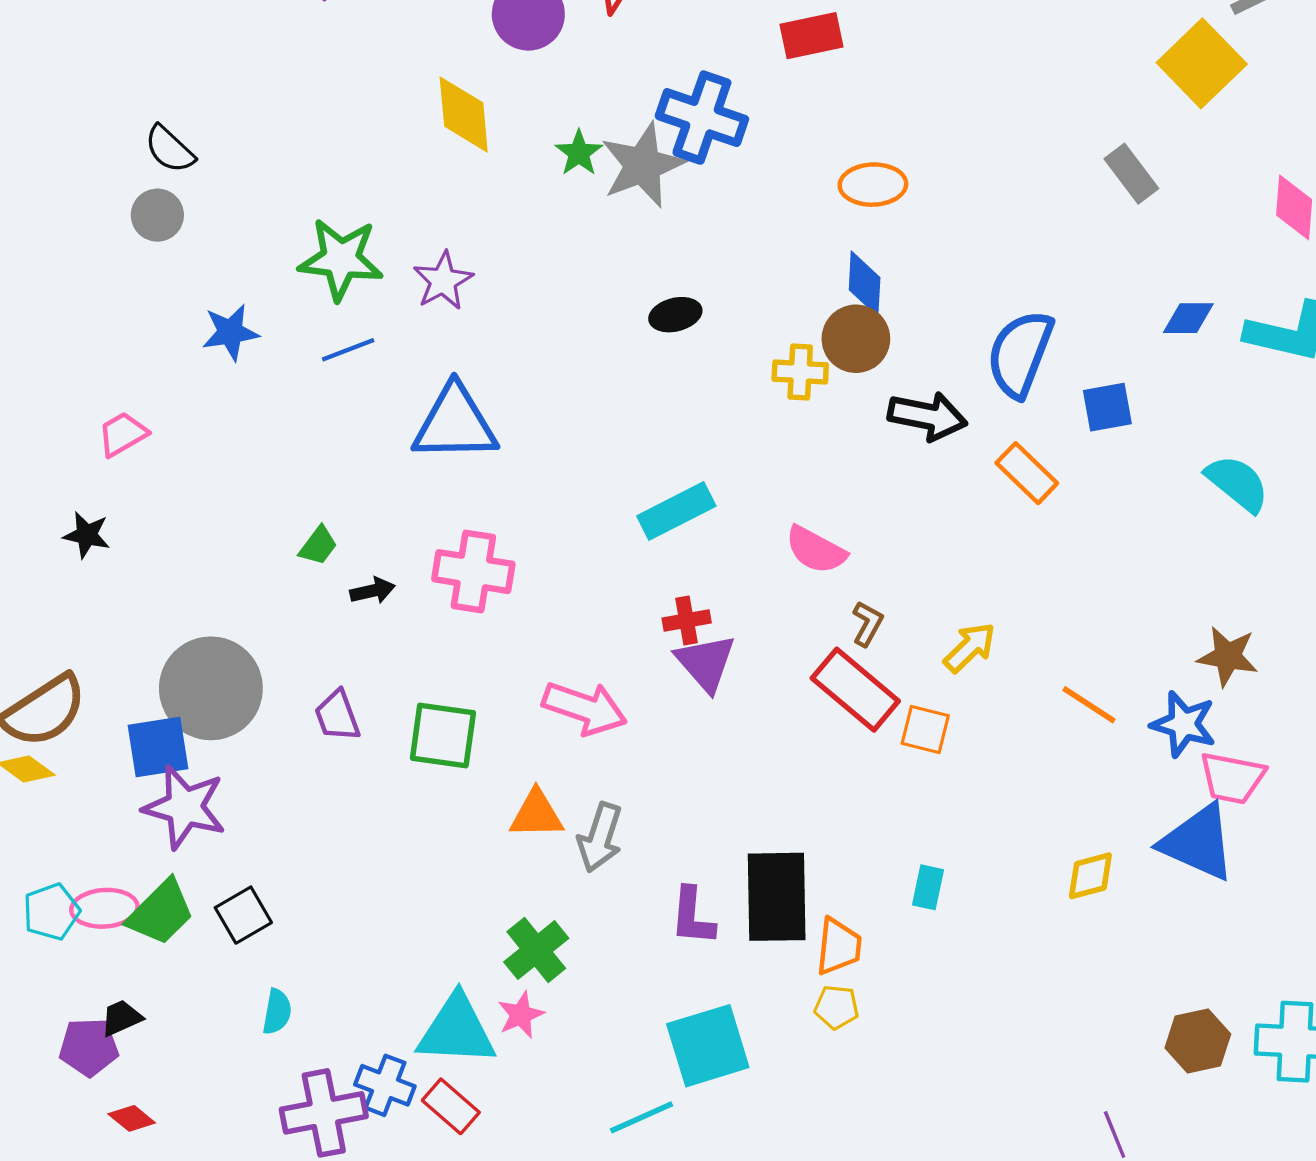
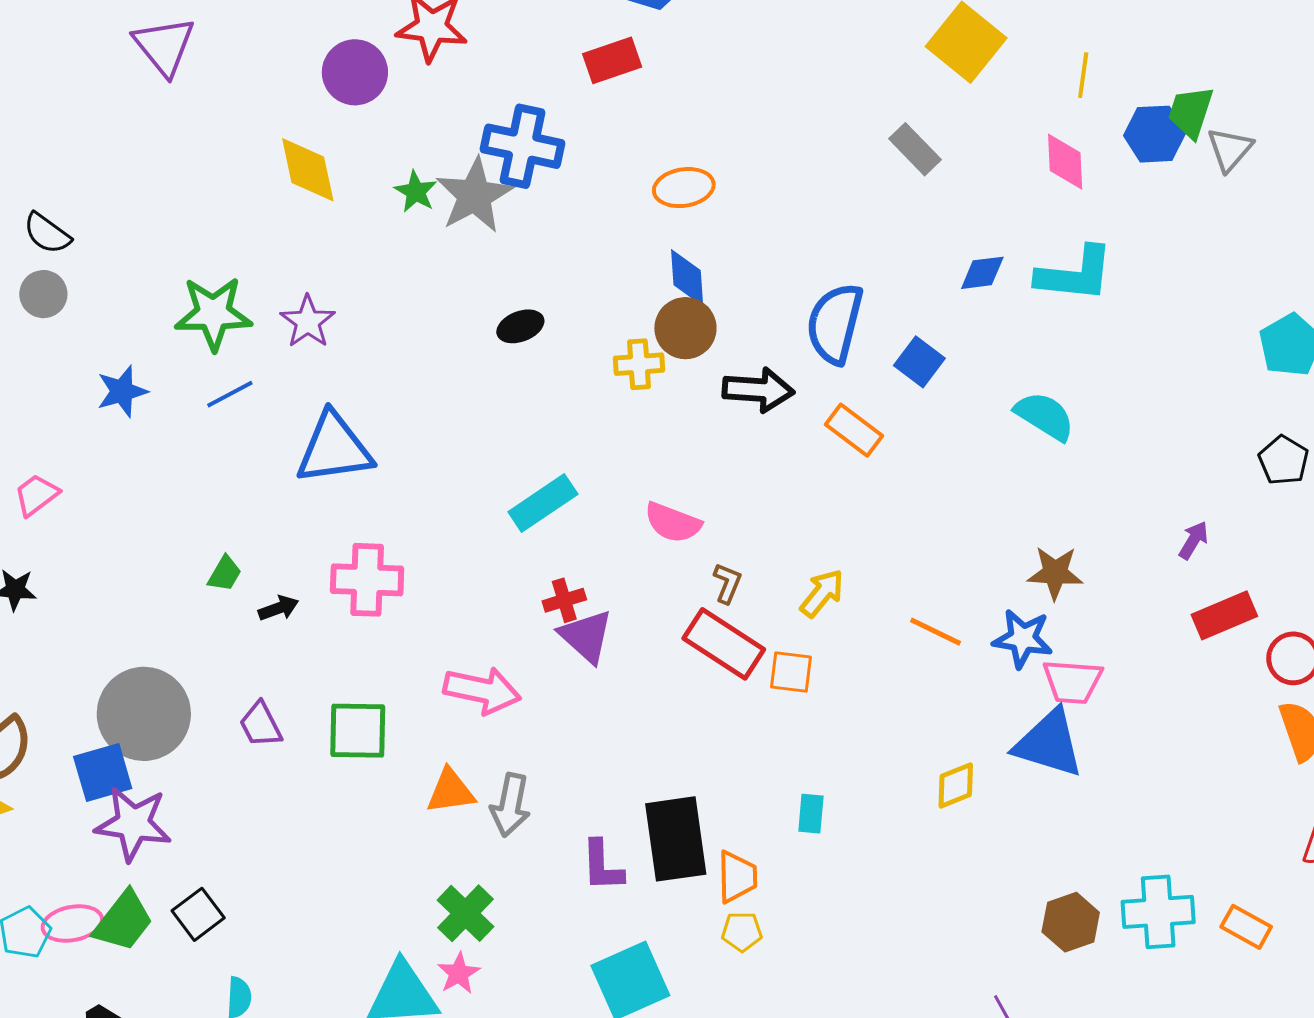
blue square: (1107, 407) -> (919, 362), turned -36

